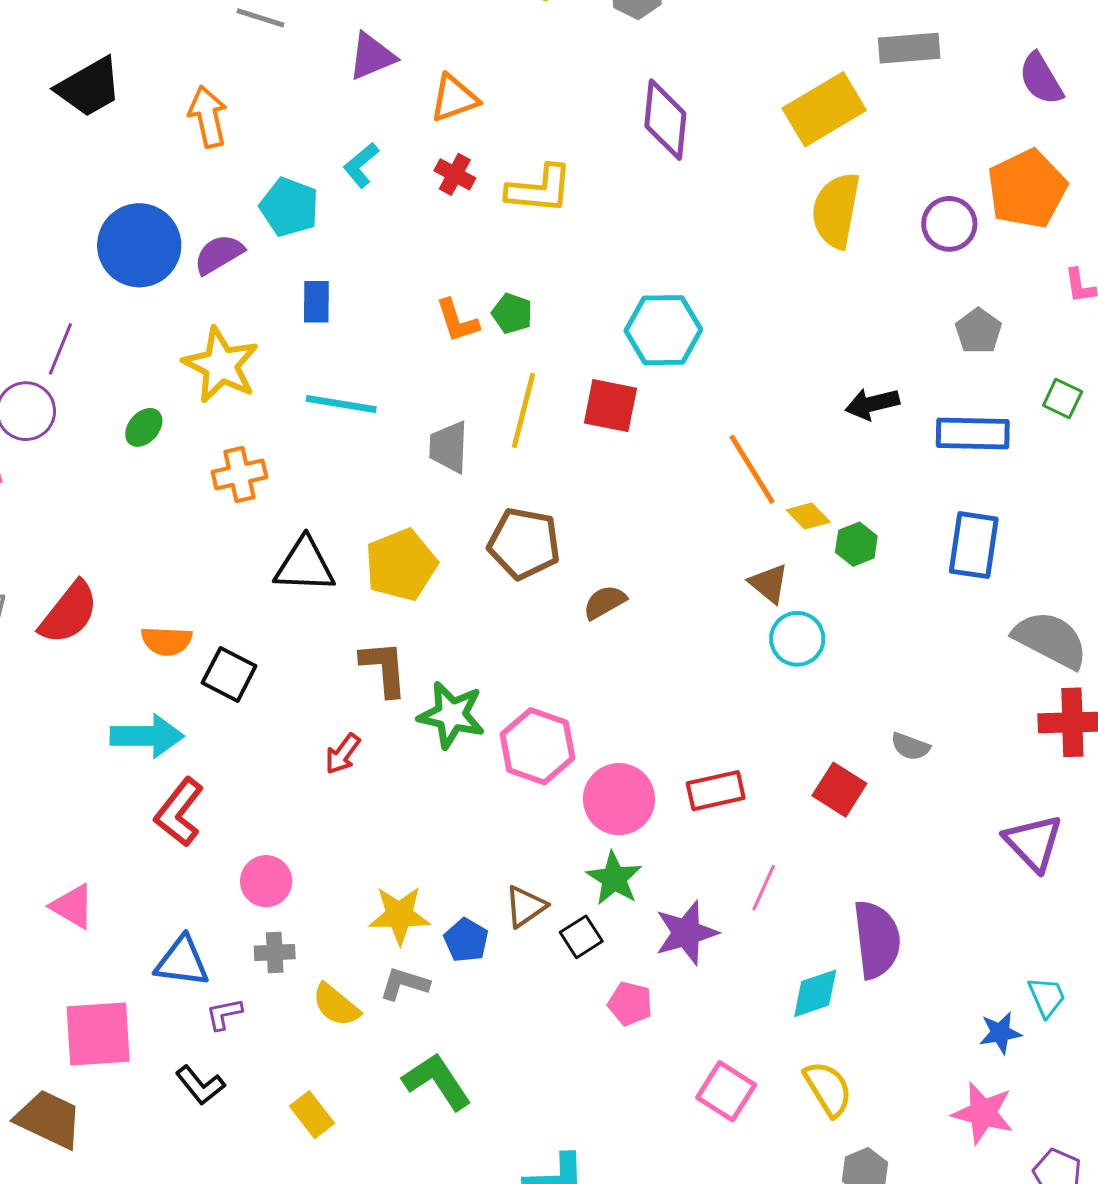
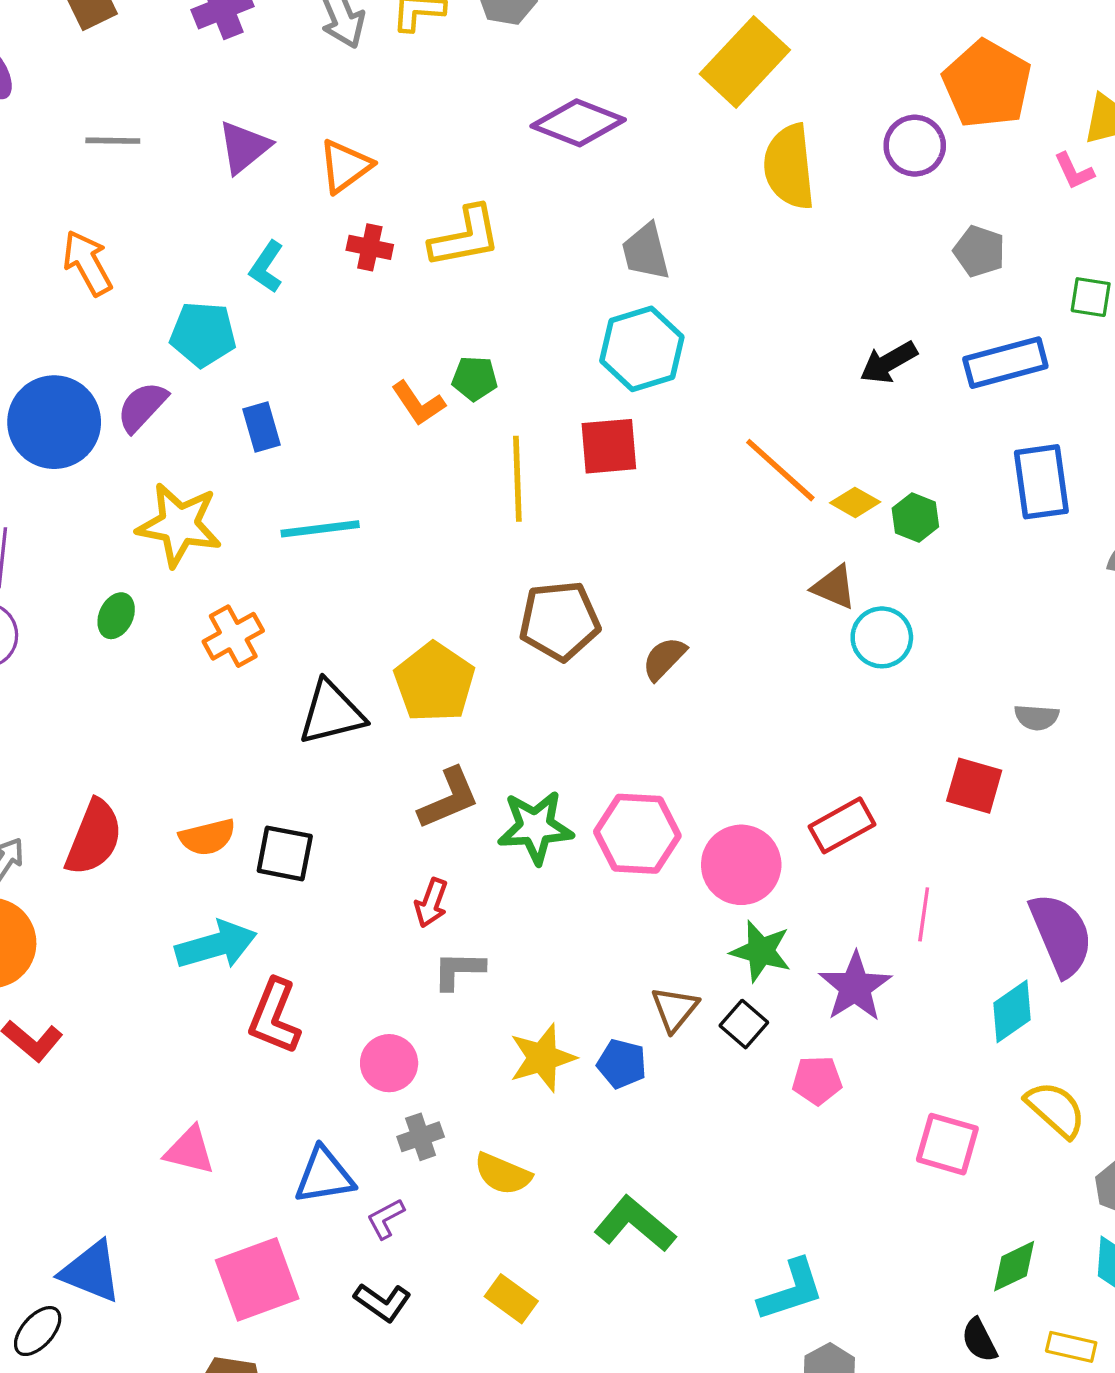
purple diamond: (665, 120) -> (578, 123), turned -58
gray trapezoid: (449, 447) -> (646, 252), moved
brown L-shape: (384, 668) -> (449, 798), turned 88
gray L-shape: (404, 984) -> (459, 970), moved

